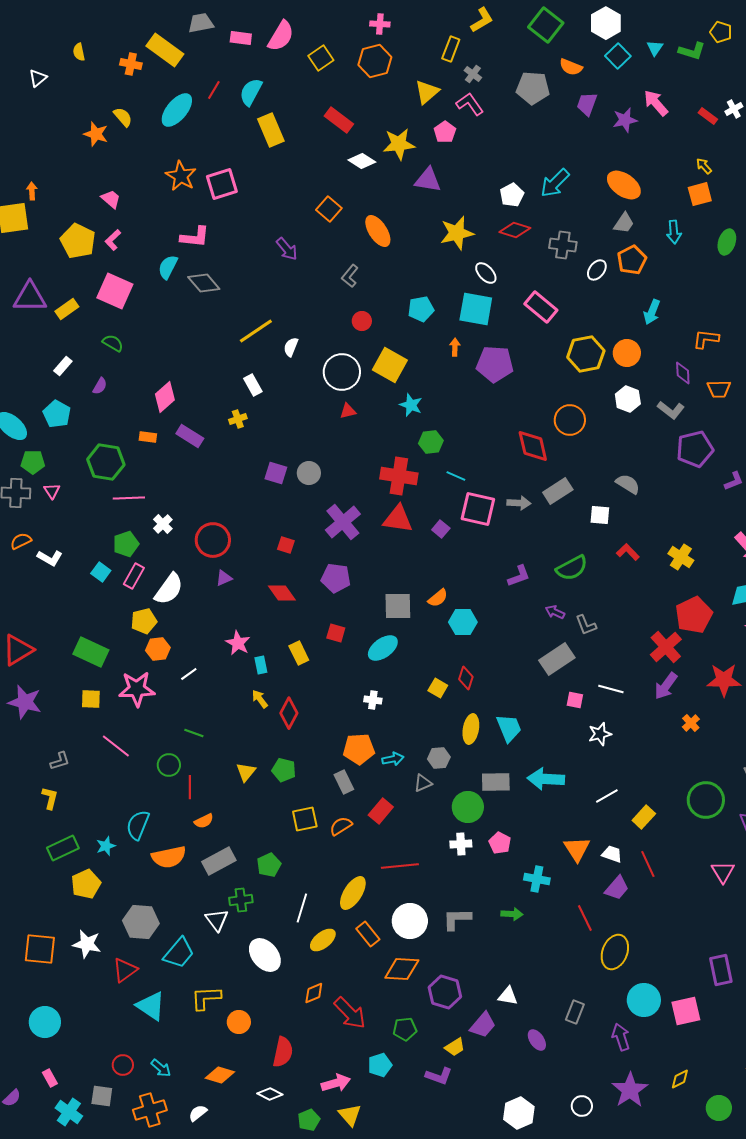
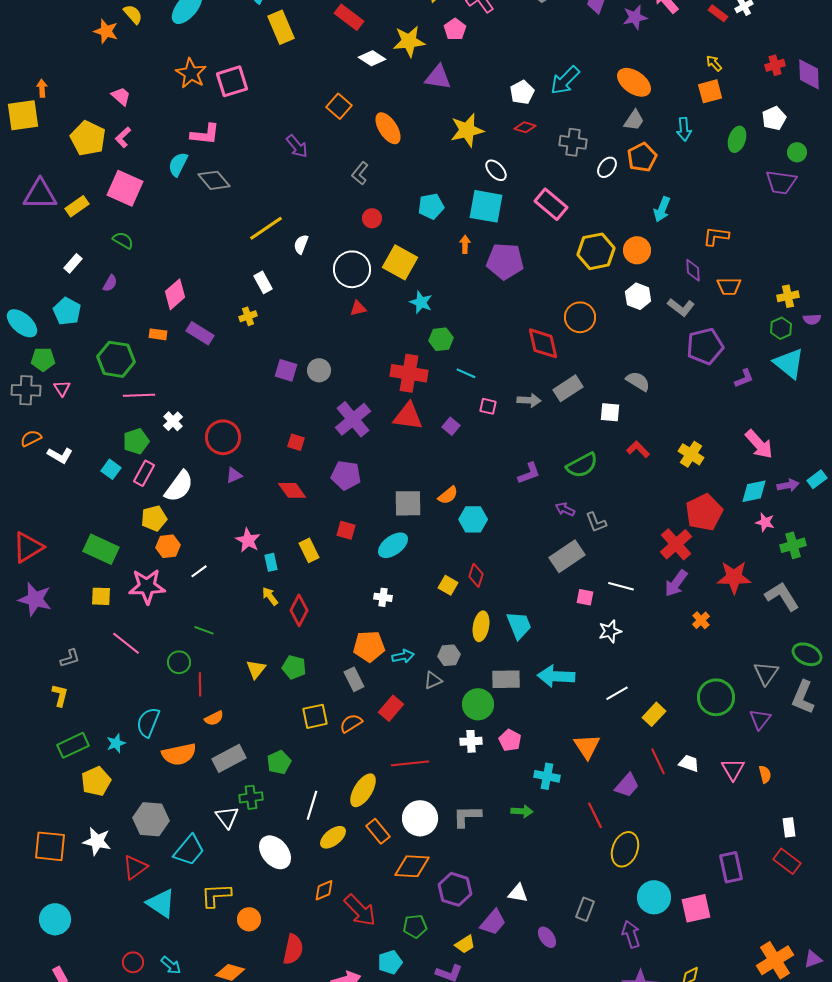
red diamond: (515, 230) -> (525, 127), size x0.7
pink square: (478, 509) -> (488, 406), size x0.5
white trapezoid: (612, 854) -> (689, 763), moved

